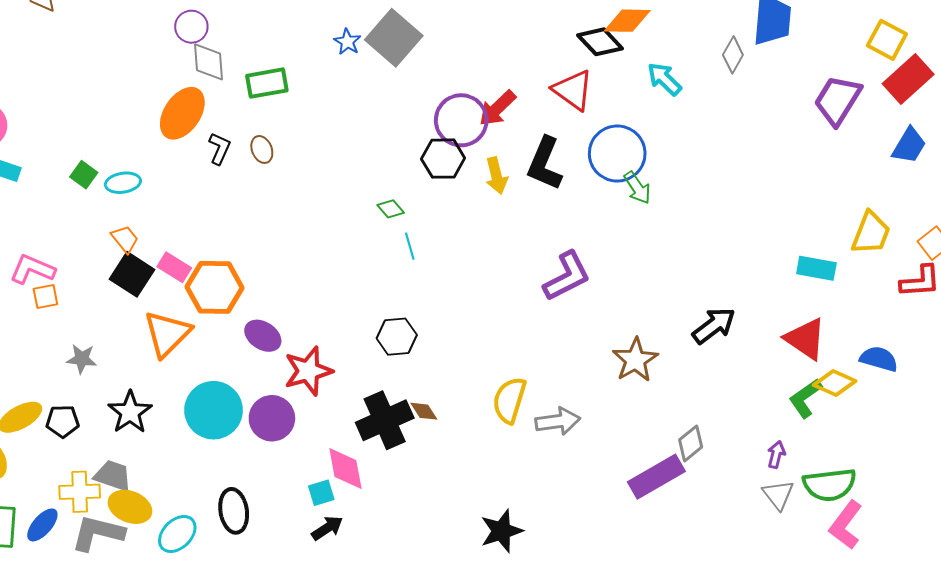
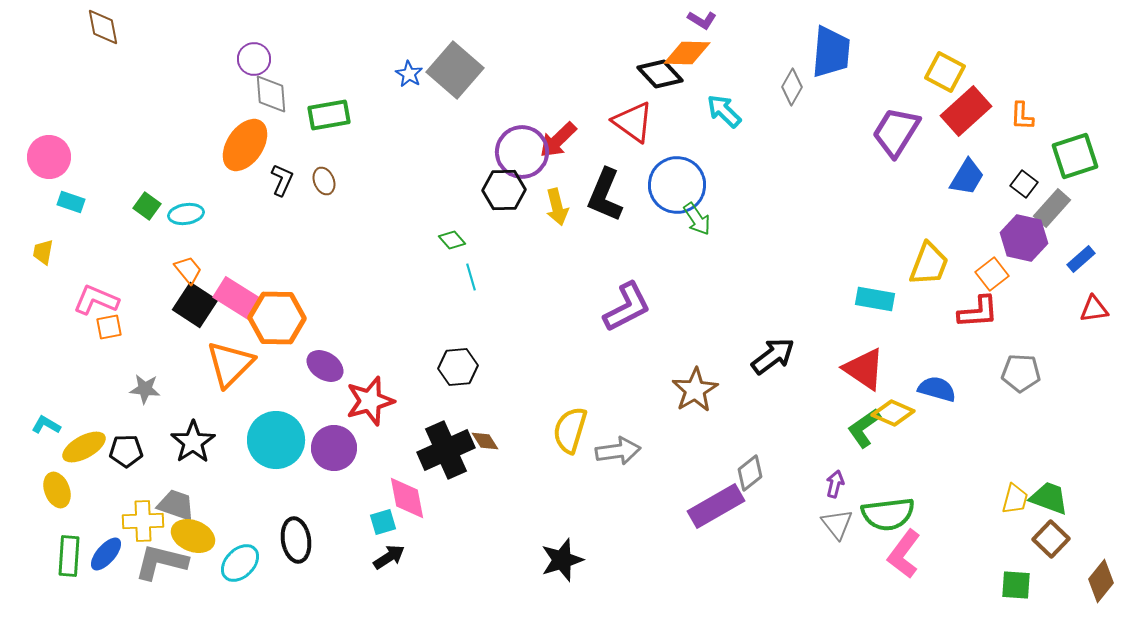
pink rectangle: (174, 267) -> (237, 298), size x1.4

